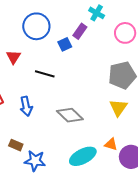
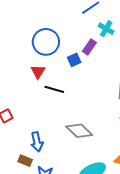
red triangle: (14, 57) -> (38, 72), moved
blue arrow: (26, 106) -> (37, 142), moved

